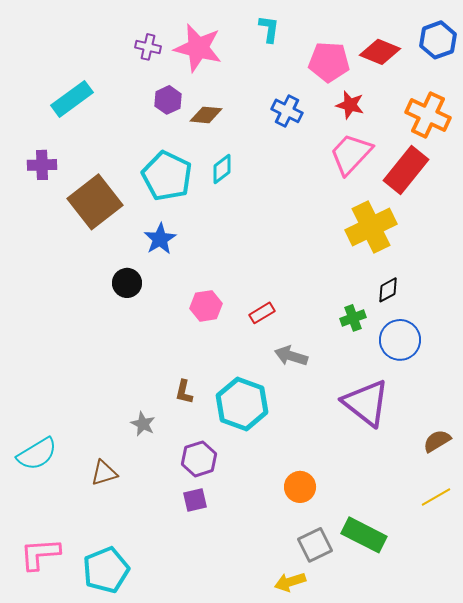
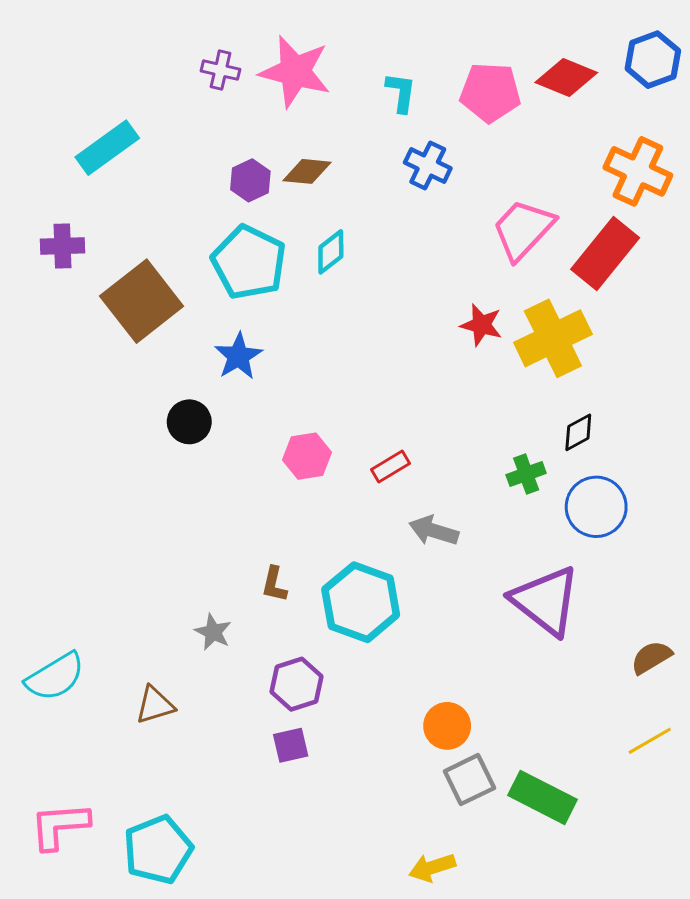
cyan L-shape: (269, 29) -> (401, 92), moved
purple hexagon: (168, 100) -> (250, 180), moved
red star: (350, 105) -> (481, 325), moved
gray square: (315, 545) -> (469, 780), moved

